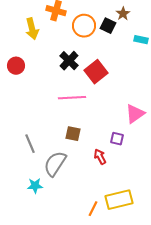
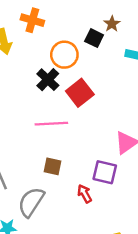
orange circle: (84, 26) -> (64, 55), moved
purple square: (117, 139) -> (105, 172), size x1.5

